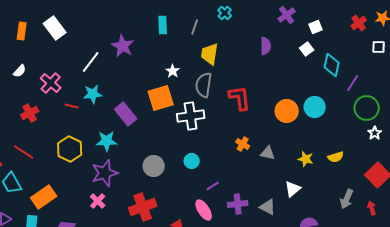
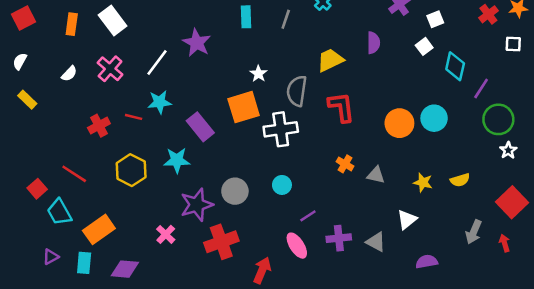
yellow trapezoid: (210, 54) -> (330, 60), moved, turned 55
pink cross: (51, 83) -> (110, 69), moved
red cross: (30, 113) -> (99, 126), moved
purple star: (105, 173) -> (197, 205), moved

